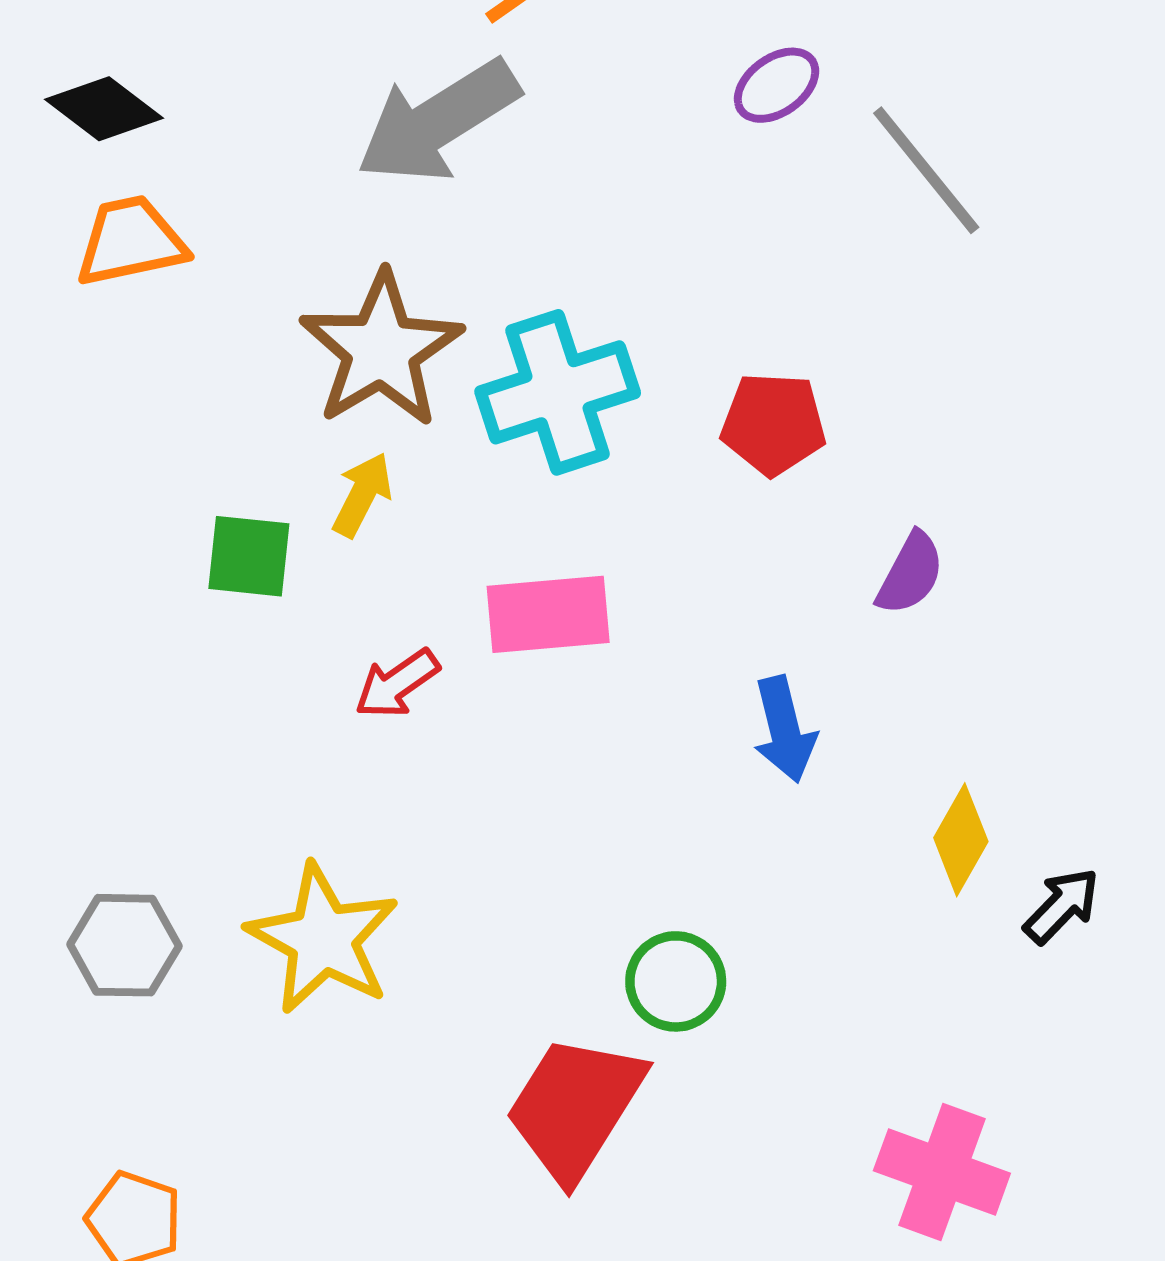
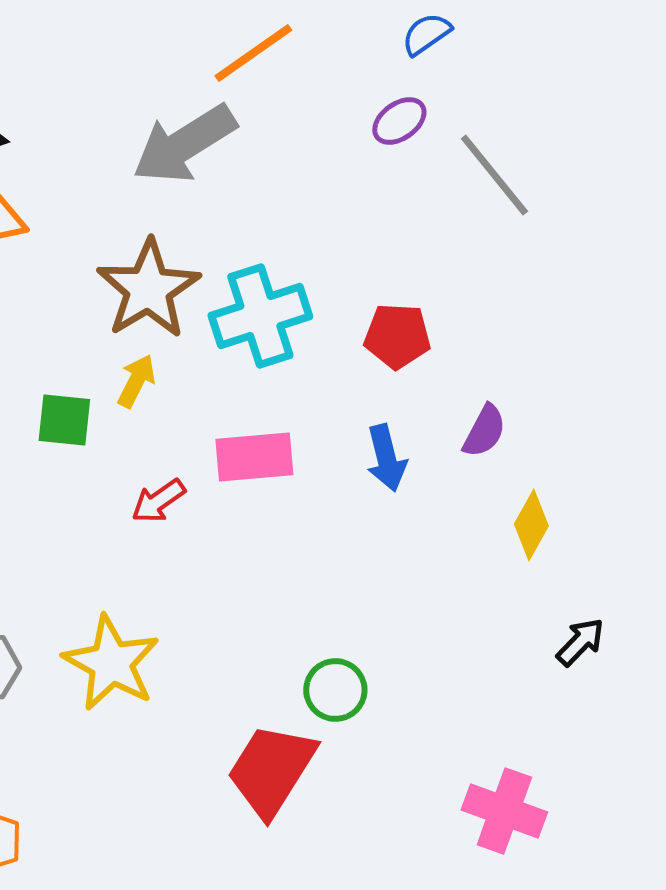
blue arrow: (784, 729) -> (386, 458), moved
yellow diamond: (961, 840) -> (531, 525), moved

